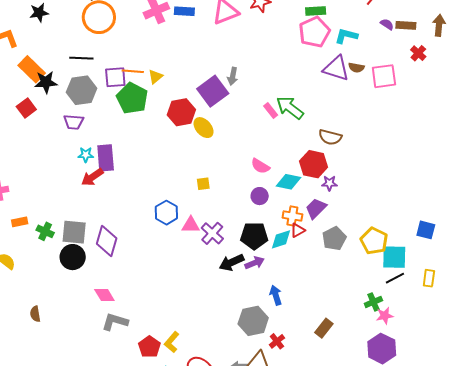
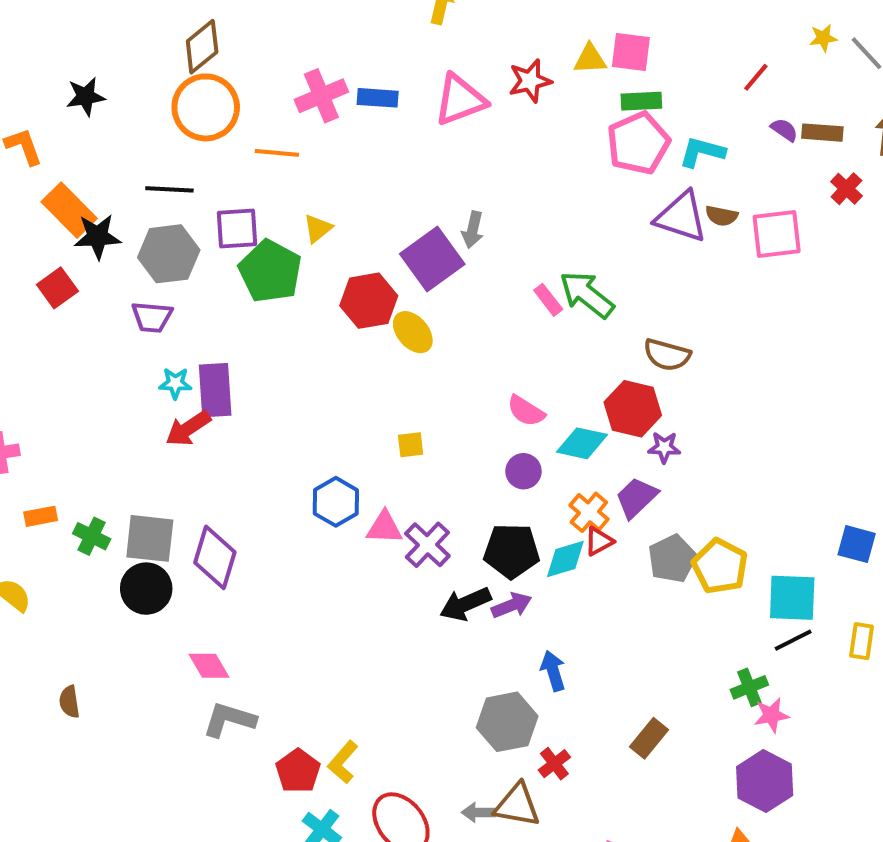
orange line: (133, 71) -> (277, 153), moved
orange cross: (292, 216) -> (589, 512), turned 30
yellow pentagon: (374, 241) -> (720, 566), moved

